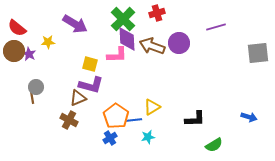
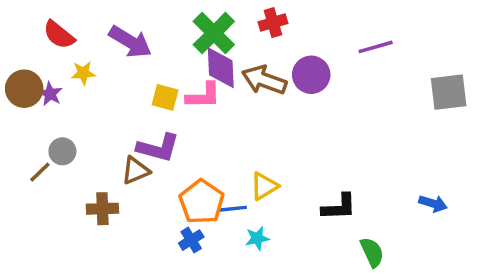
red semicircle: (17, 28) -> (59, 35), moved
yellow square: (90, 64) -> (165, 97), moved
brown line: (32, 97) -> (40, 172), moved, turned 56
brown cross: (69, 120) -> (102, 209), moved, turned -30
green semicircle: (214, 145) -> (372, 252), turned -84

